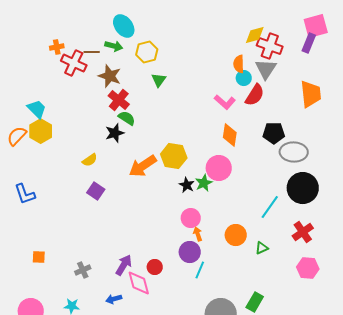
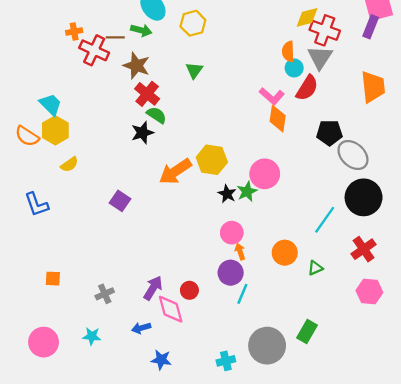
yellow hexagon: (147, 52) -> (193, 23), moved
orange diamond: (230, 135) -> (278, 119), moved
orange semicircle: (17, 136) -> (27, 136), turned -100
gray ellipse: (294, 152) -> (353, 155), turned 40
yellow semicircle: (90, 160) -> (69, 164), moved

